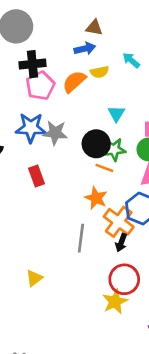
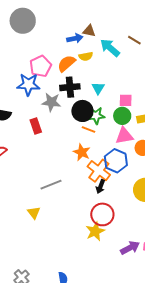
brown triangle: (94, 28) -> (89, 31), moved
cyan arrow: (131, 60) -> (110, 48), size x1.5
black cross: (32, 64) -> (70, 87), moved
blue star: (31, 128) -> (28, 84), moved
red rectangle: (37, 176) -> (36, 126), moved
gray line: (81, 238) -> (51, 185), moved, turned 60
yellow triangle: (34, 278) -> (34, 213), turned -32

